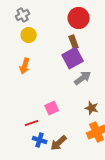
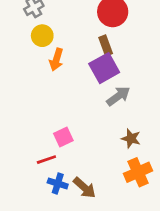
orange arrow: (25, 66) -> (56, 60), moved
pink square: (52, 108) -> (63, 137), moved
brown arrow: (59, 143) -> (84, 188), turned -96

